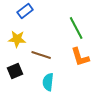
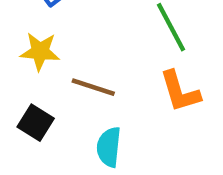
black square: (15, 71) -> (36, 123), turned -35

